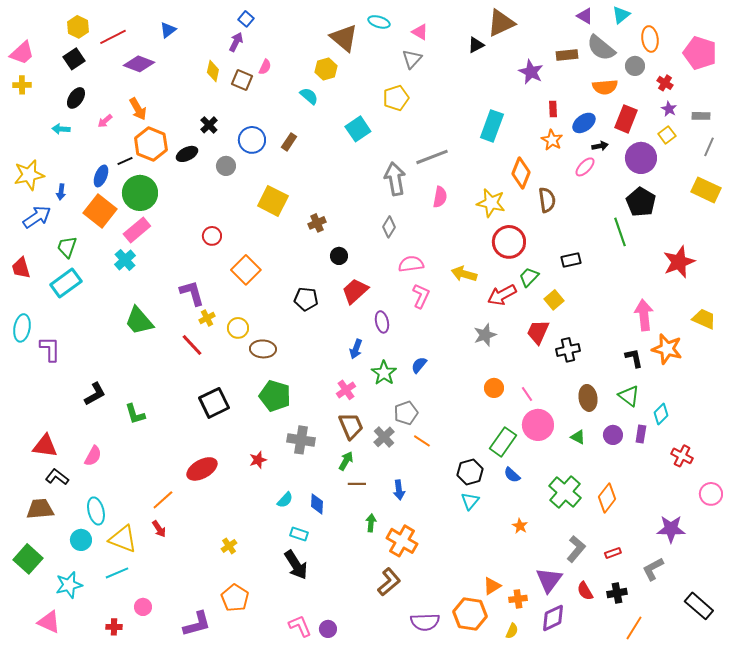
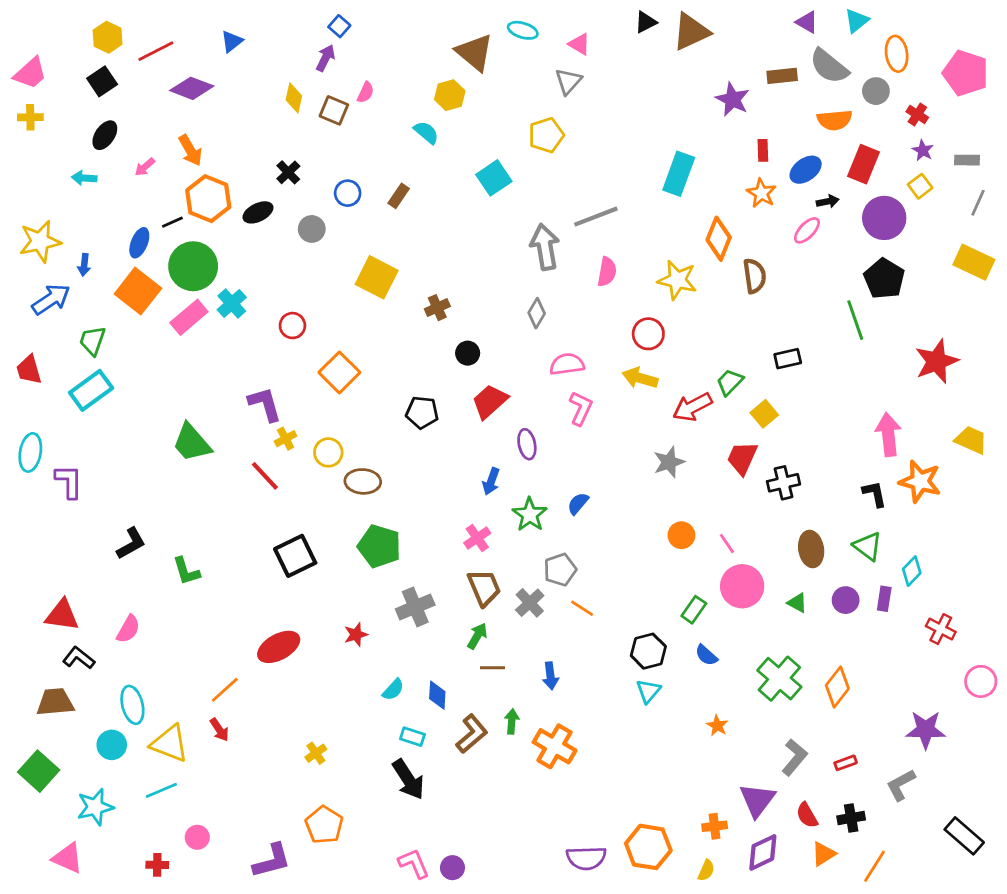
black triangle: (476, 45) -> (646, 22), moved
blue circle: (252, 140) -> (348, 193), size x0.7
red circle: (509, 242) -> (648, 334), moved, size x0.7
cyan cross: (125, 260) -> (232, 303), moved
gray cross: (301, 440) -> (415, 607), turned -32
green rectangle: (503, 442) -> (694, 610), size x0.7
brown L-shape: (389, 582) -> (472, 734), moved
orange triangle: (492, 586) -> (824, 854), moved

